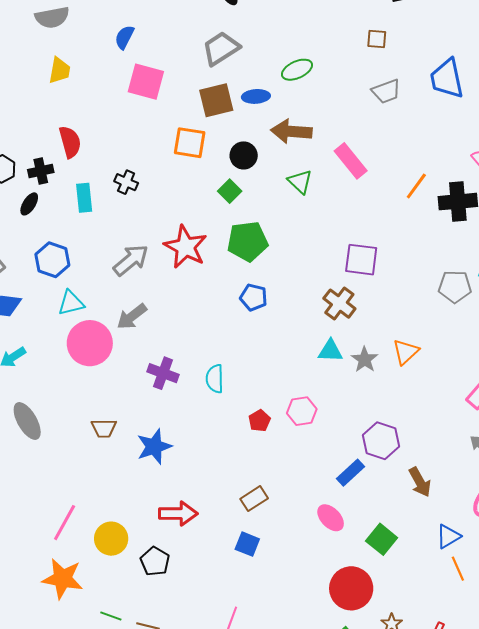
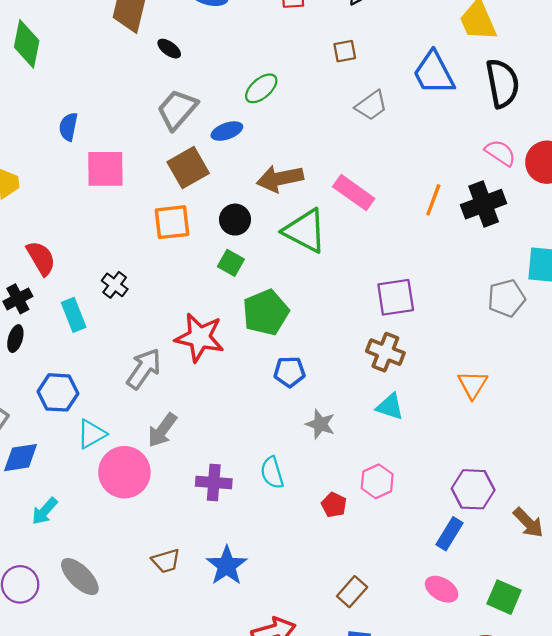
green ellipse: (297, 70) -> (261, 88), moved
blue ellipse: (256, 96) -> (227, 131), moved
black cross: (126, 182) -> (115, 285), turned 30
green triangle: (300, 182) -> (305, 231), size x1.6
cyan triangle: (330, 351) -> (390, 407), turned 32
gray star: (365, 359) -> (320, 424), moved

